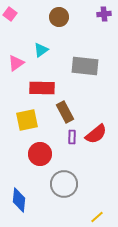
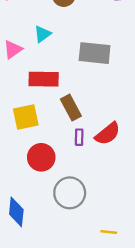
yellow line: (97, 217) -> (109, 232), turned 48

